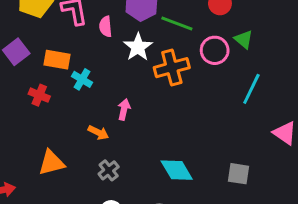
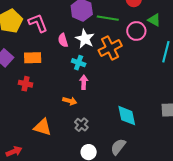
pink semicircle: (106, 27) -> (63, 40), moved
cyan cross: (82, 79) -> (79, 63), moved
orange triangle: (51, 163) -> (42, 127), turned 42
cyan diamond: (177, 170) -> (127, 116), turned 30

